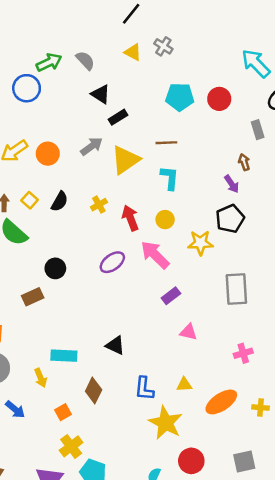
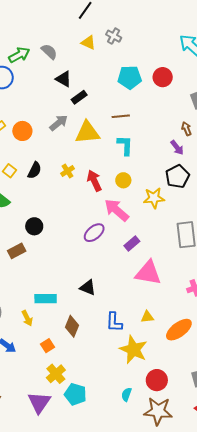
yellow triangle: (125, 160) -> (87, 132), turned 32
purple ellipse: (112, 262) -> (94, 233), moved
pink triangle: (188, 332) -> (148, 273), size x1.8

